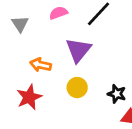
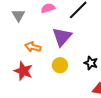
black star: (117, 94) -> (91, 63), moved
red star: (29, 97) -> (23, 71), turned -30

